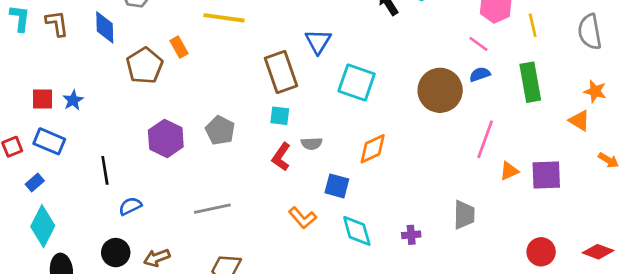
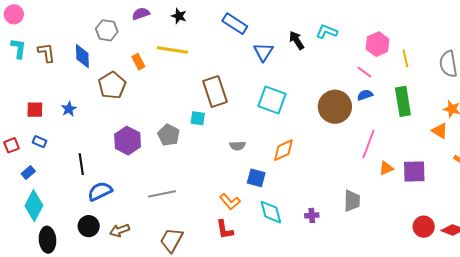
blue triangle: (318, 41) -> (263, 52), moved
orange rectangle: (179, 47) -> (138, 62), moved
blue star: (73, 100) -> (69, 109), moved
cyan square: (280, 116) -> (198, 118), moved
blue rectangle: (49, 141) -> (40, 142), size x0.6
red L-shape: (281, 157) -> (225, 230), moved, turned -45
blue semicircle: (130, 206) -> (100, 191), size x1.4
red circle: (541, 252) -> (424, 227), moved

